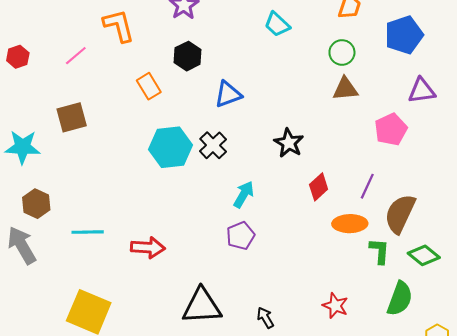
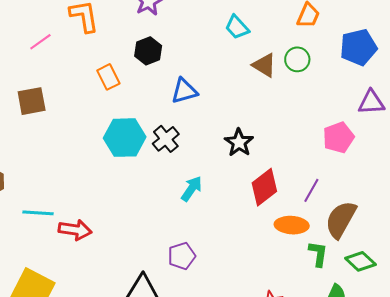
brown triangle: (345, 89) -> (264, 65), moved, turned 32
red diamond: (319, 187) -> (264, 187), size x1.4
purple pentagon: (241, 236) -> (182, 256), moved
red arrow: (148, 248) -> (75, 230), moved

